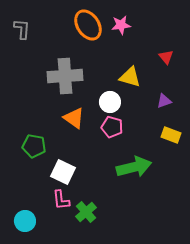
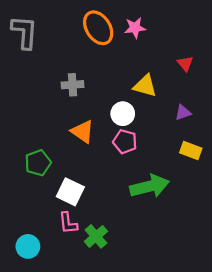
gray L-shape: (22, 29) -> (25, 32), size x1.5
gray cross: (65, 76) -> (73, 85), size x0.6
green pentagon: (34, 146) -> (38, 163), turned -30

